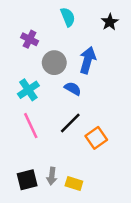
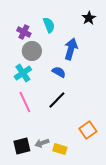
cyan semicircle: (68, 17) -> (49, 25), moved
gray circle: (54, 63) -> (32, 51), moved
orange square: (96, 138) -> (88, 130), moved
gray arrow: (52, 176) -> (42, 143), turned 64

